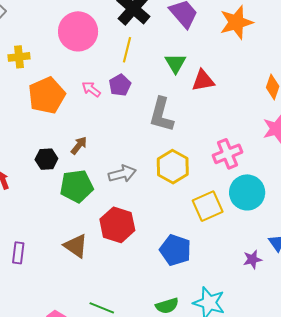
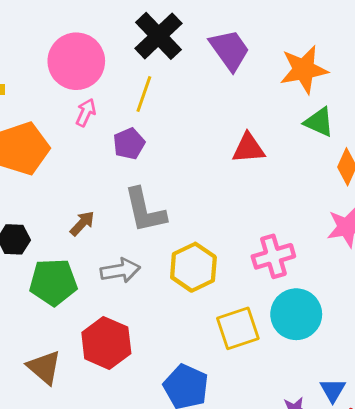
green triangle: (175, 63) -> (319, 122), moved, turned -40
pink arrow: (91, 89) -> (86, 113), moved, turned 72
gray L-shape: (161, 115) -> (145, 210), moved, turned -33
brown arrow: (79, 145) -> (82, 223), moved

